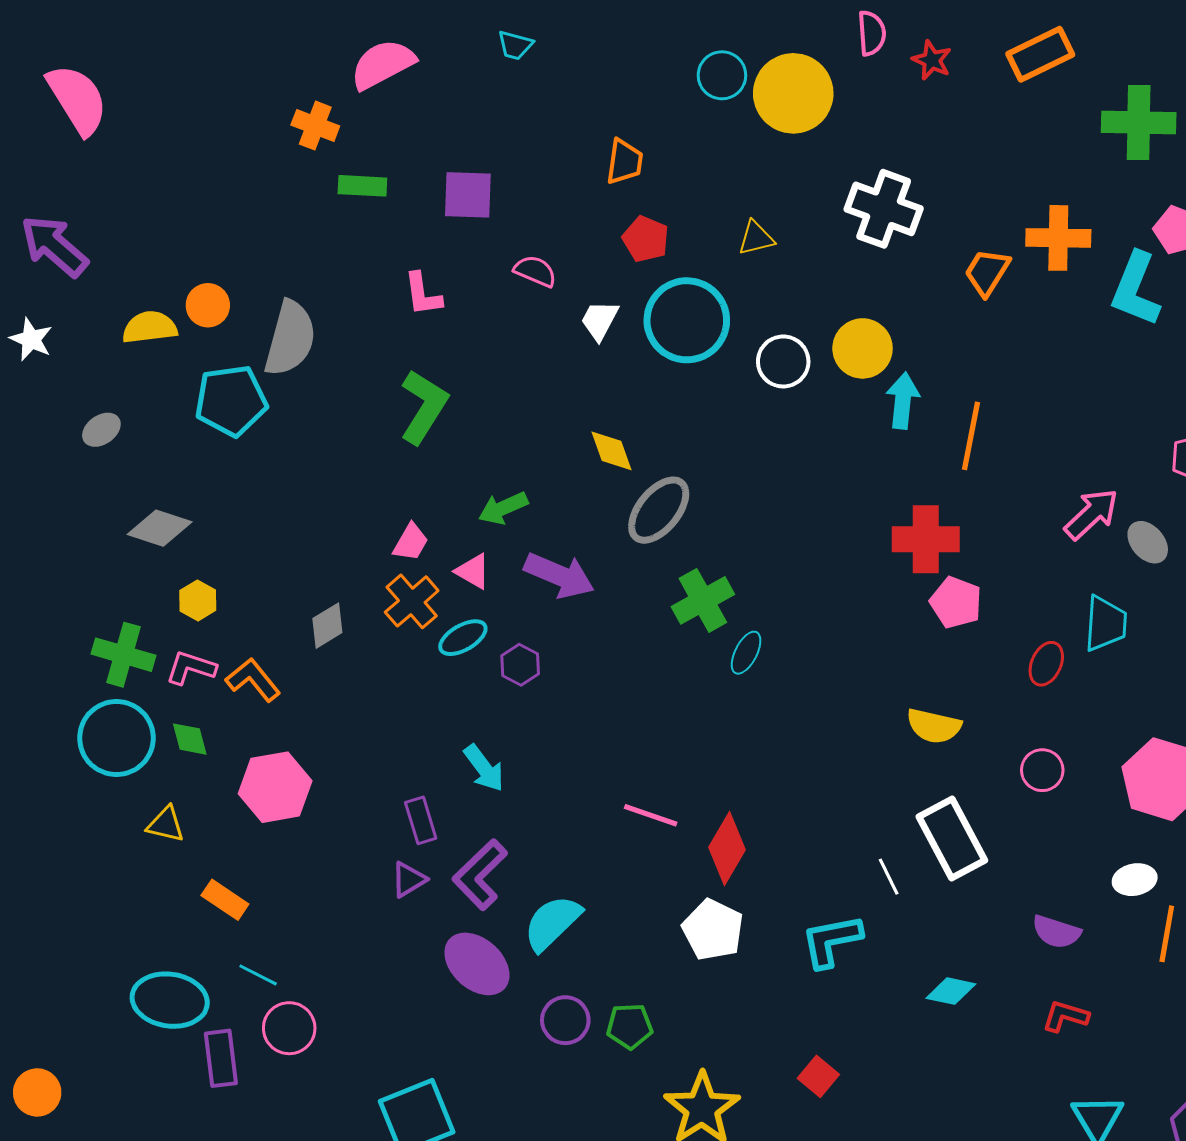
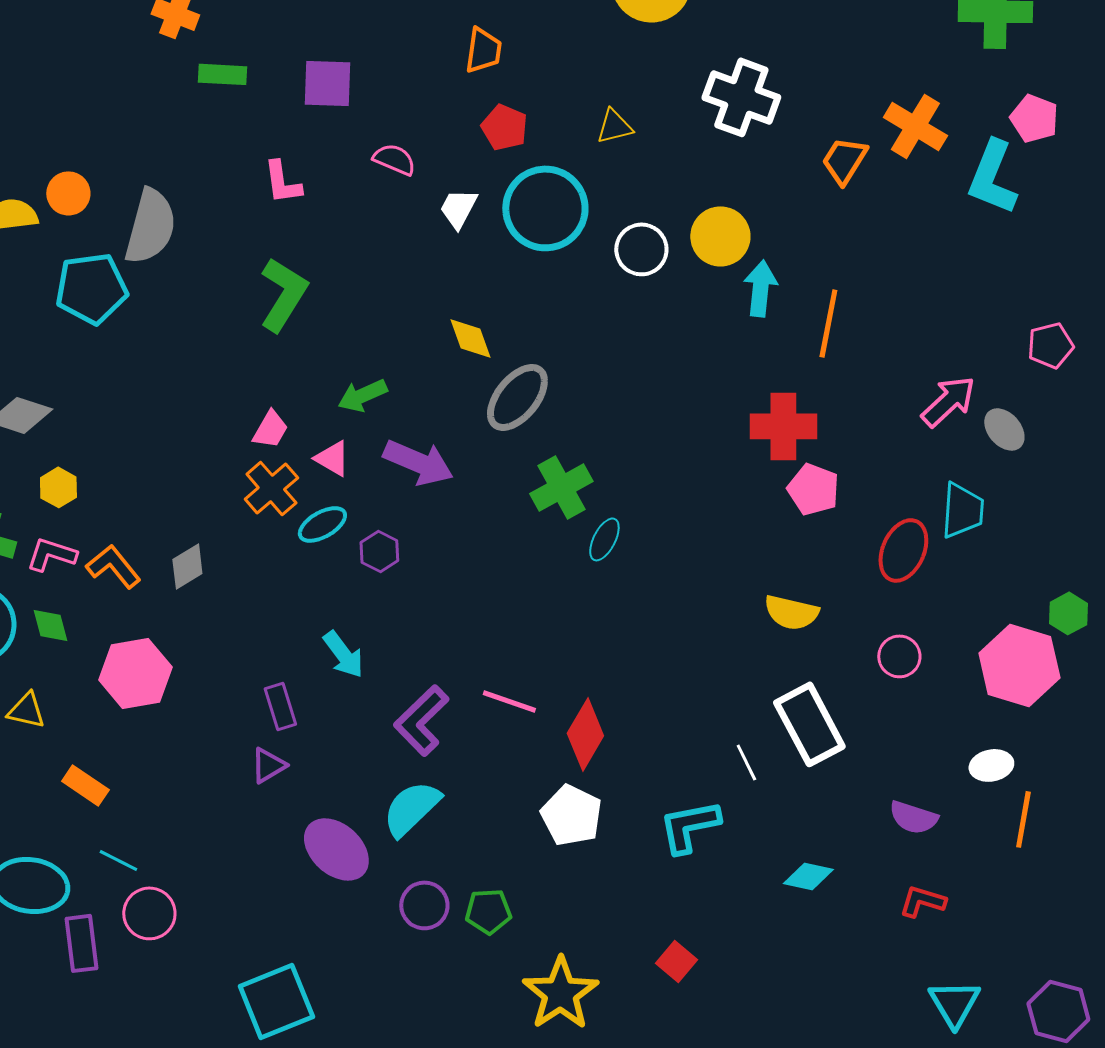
orange cross: (1058, 238) -> (915, 126), turned 30
gray diamond: (327, 626) -> (187, 566), moved
red ellipse: (1046, 664) -> (903, 550), size x1.4
purple L-shape: (480, 875) -> (421, 720), moved

